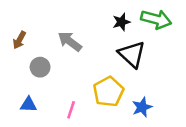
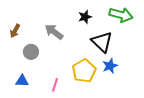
black star: (121, 22) -> (85, 17), moved
blue star: (142, 107) -> (110, 66), moved

